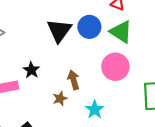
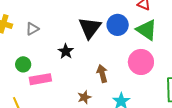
black star: (31, 70) -> (66, 51), moved
brown star: (60, 98) -> (84, 97), moved

